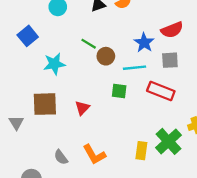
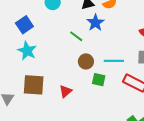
blue star: (144, 43) -> (95, 23), moved
brown circle: (106, 56) -> (86, 61), moved
cyan star: (54, 64) -> (27, 51), moved, turned 30

